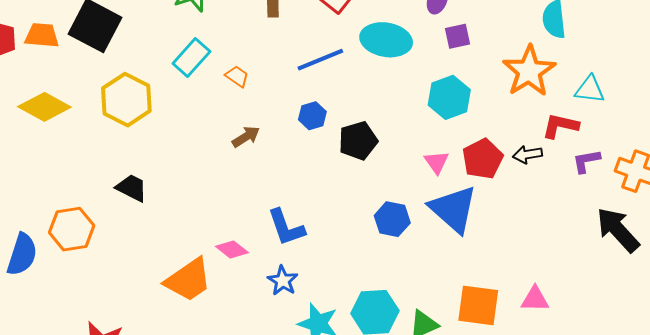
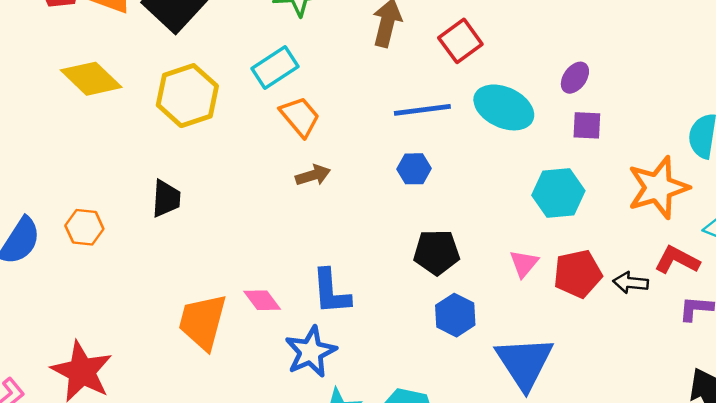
orange trapezoid: (237, 76) -> (300, 117), moved, size x1.5
blue hexagon: (312, 116) -> (414, 169), moved
black pentagon: (358, 141) -> (437, 252), moved
black trapezoid: (132, 188) -> (166, 199), turned 52
blue triangle: (453, 209) -> (524, 363), moved
orange hexagon: (72, 229) -> (84, 227), size x0.7
orange trapezoid: (188, 280) -> (203, 322), turned 124
blue star: (283, 281) -> (311, 352), size x1.4

